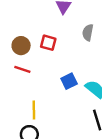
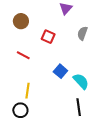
brown circle: (21, 46) -> (21, 21), moved
blue square: (69, 81) -> (60, 71), turned -32

